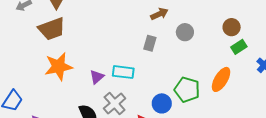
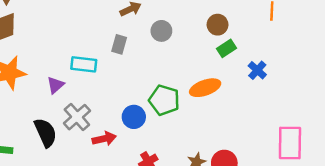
cyan rectangle: (123, 72) -> (84, 64), moved
orange ellipse: (221, 79) -> (205, 88), turned 40

